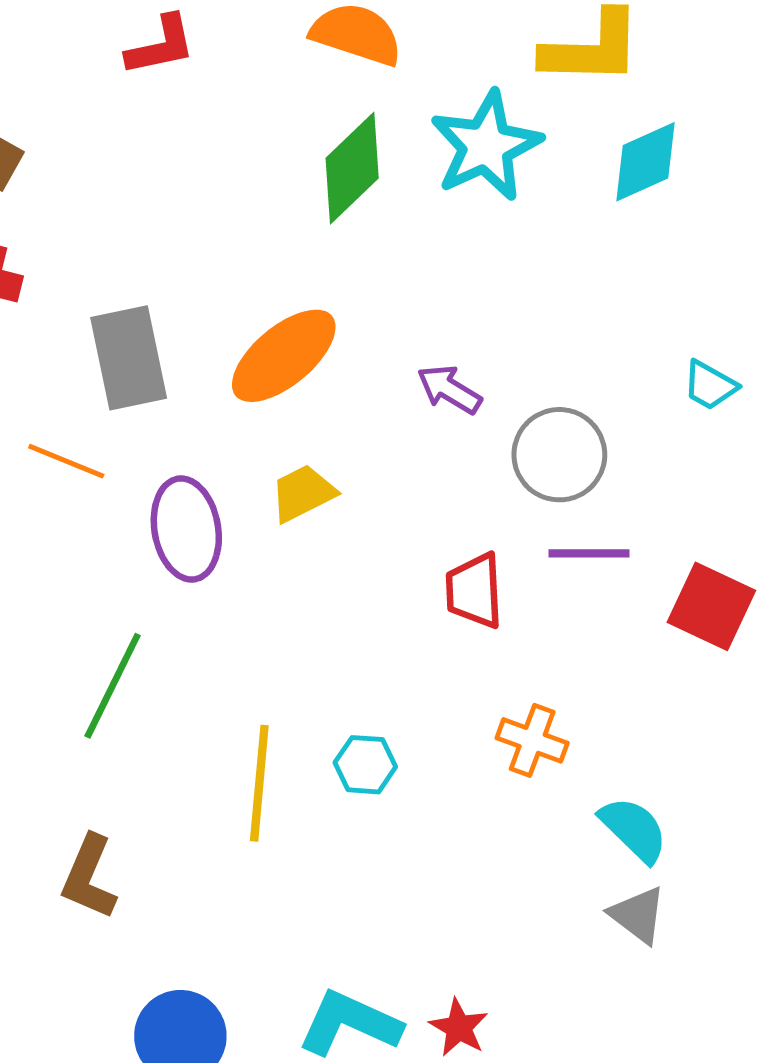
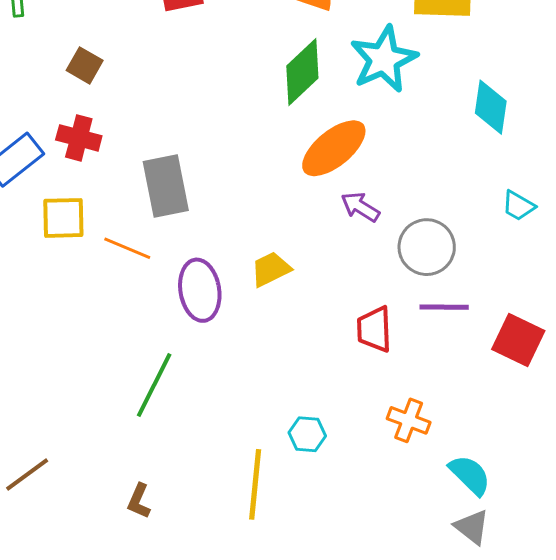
cyan diamond: (646, 162) -> (491, 107), moved, turned -58
orange ellipse: (284, 356) -> (334, 148), moved
yellow line: (259, 783) -> (255, 484), moved
brown L-shape: (89, 877) -> (139, 501), size x0.7

